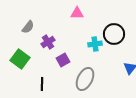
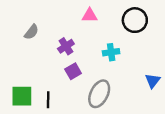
black circle: (114, 34) -> (135, 20), moved
purple cross: (48, 42) -> (66, 46), moved
green square: (20, 59) -> (22, 96), moved, turned -36

